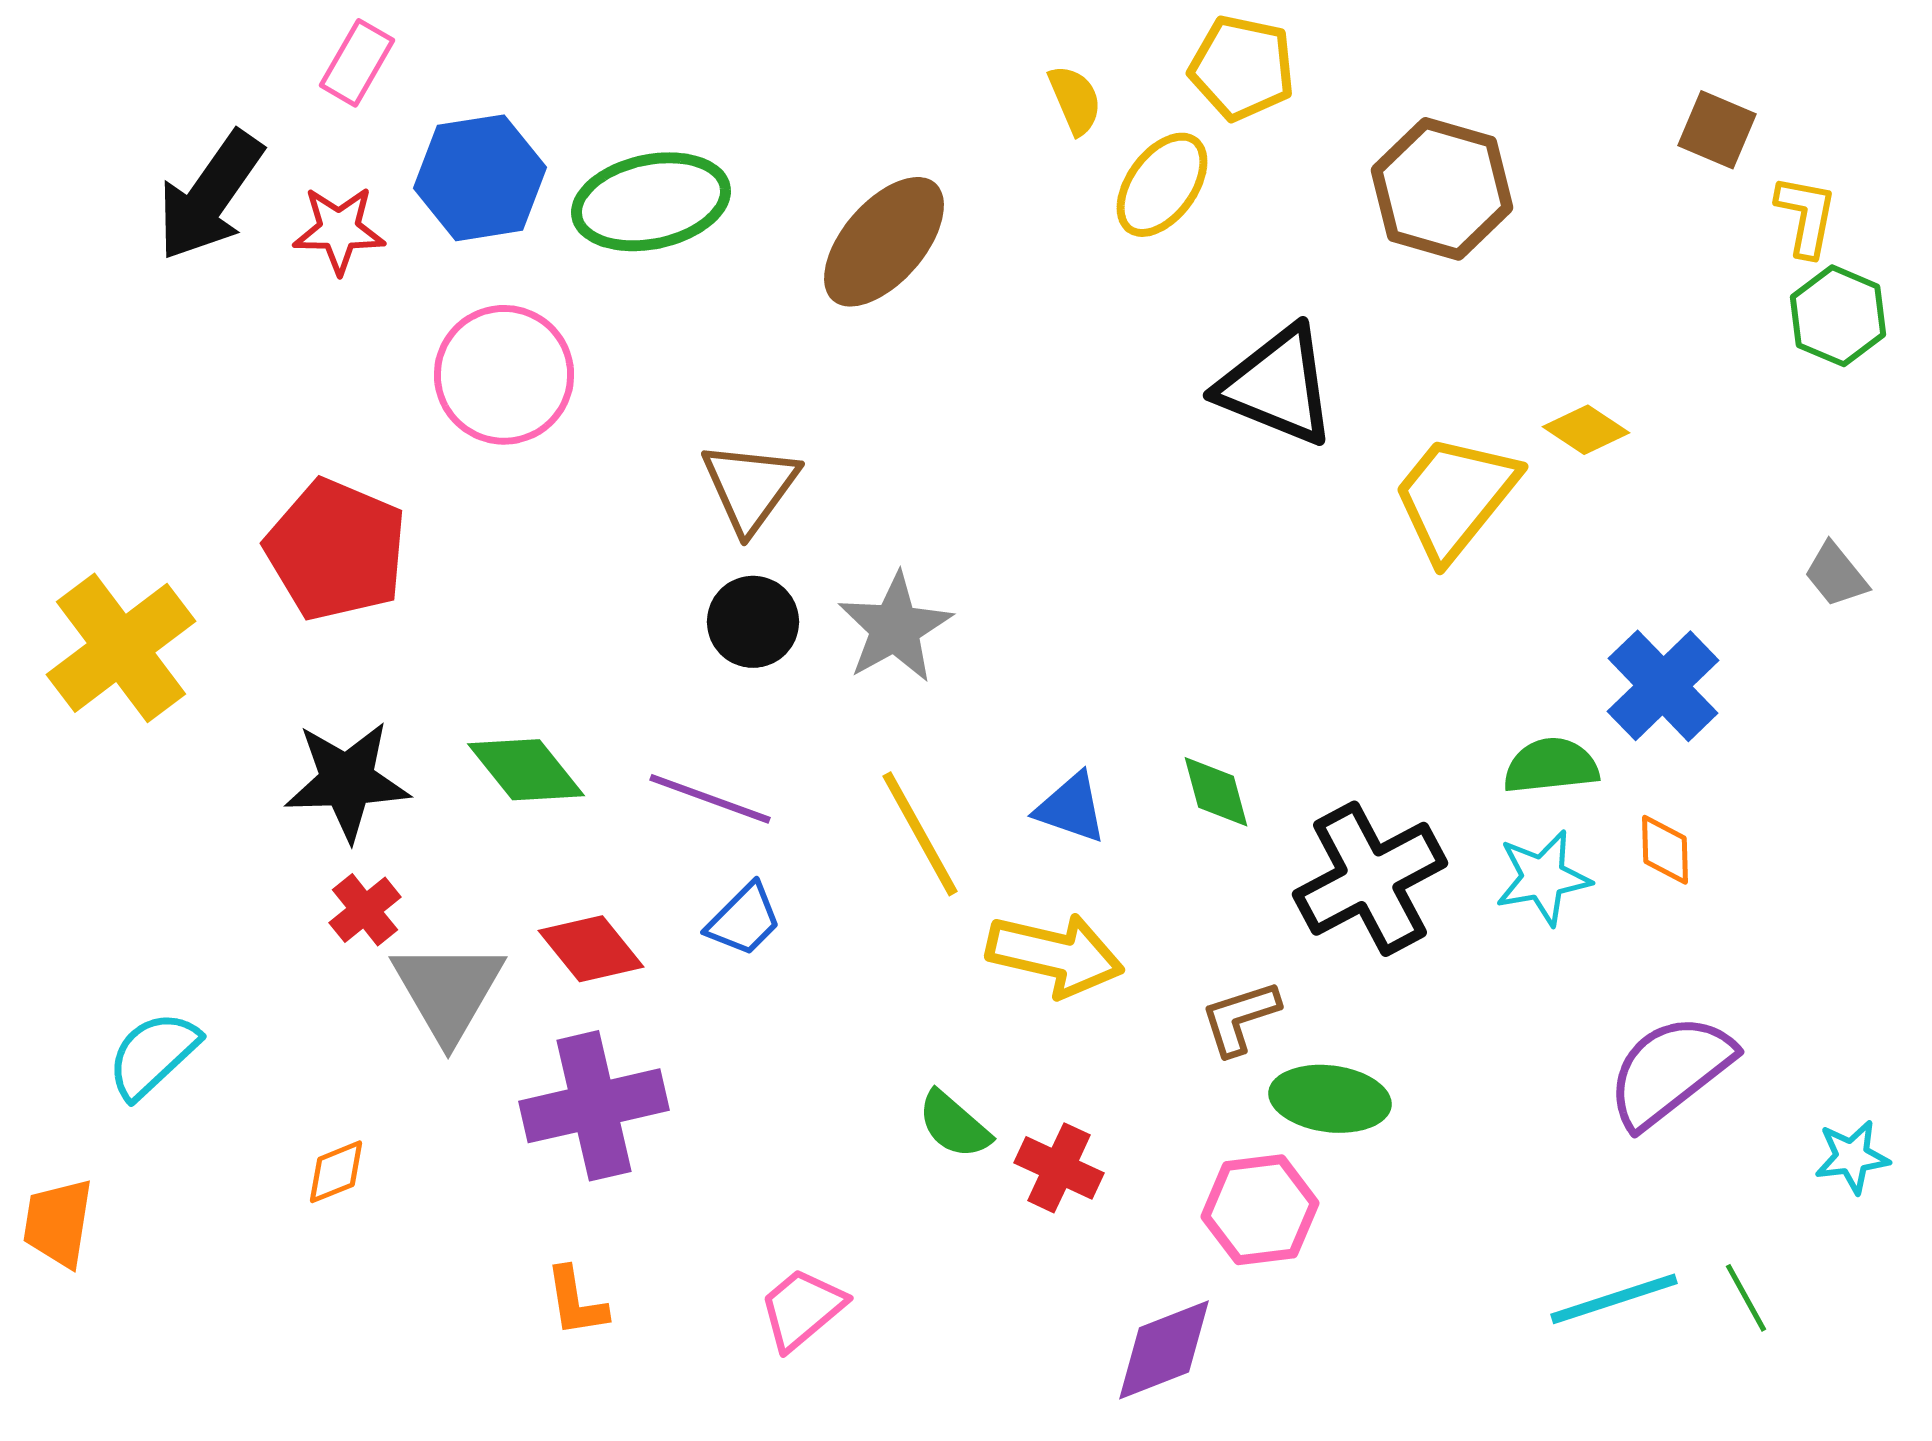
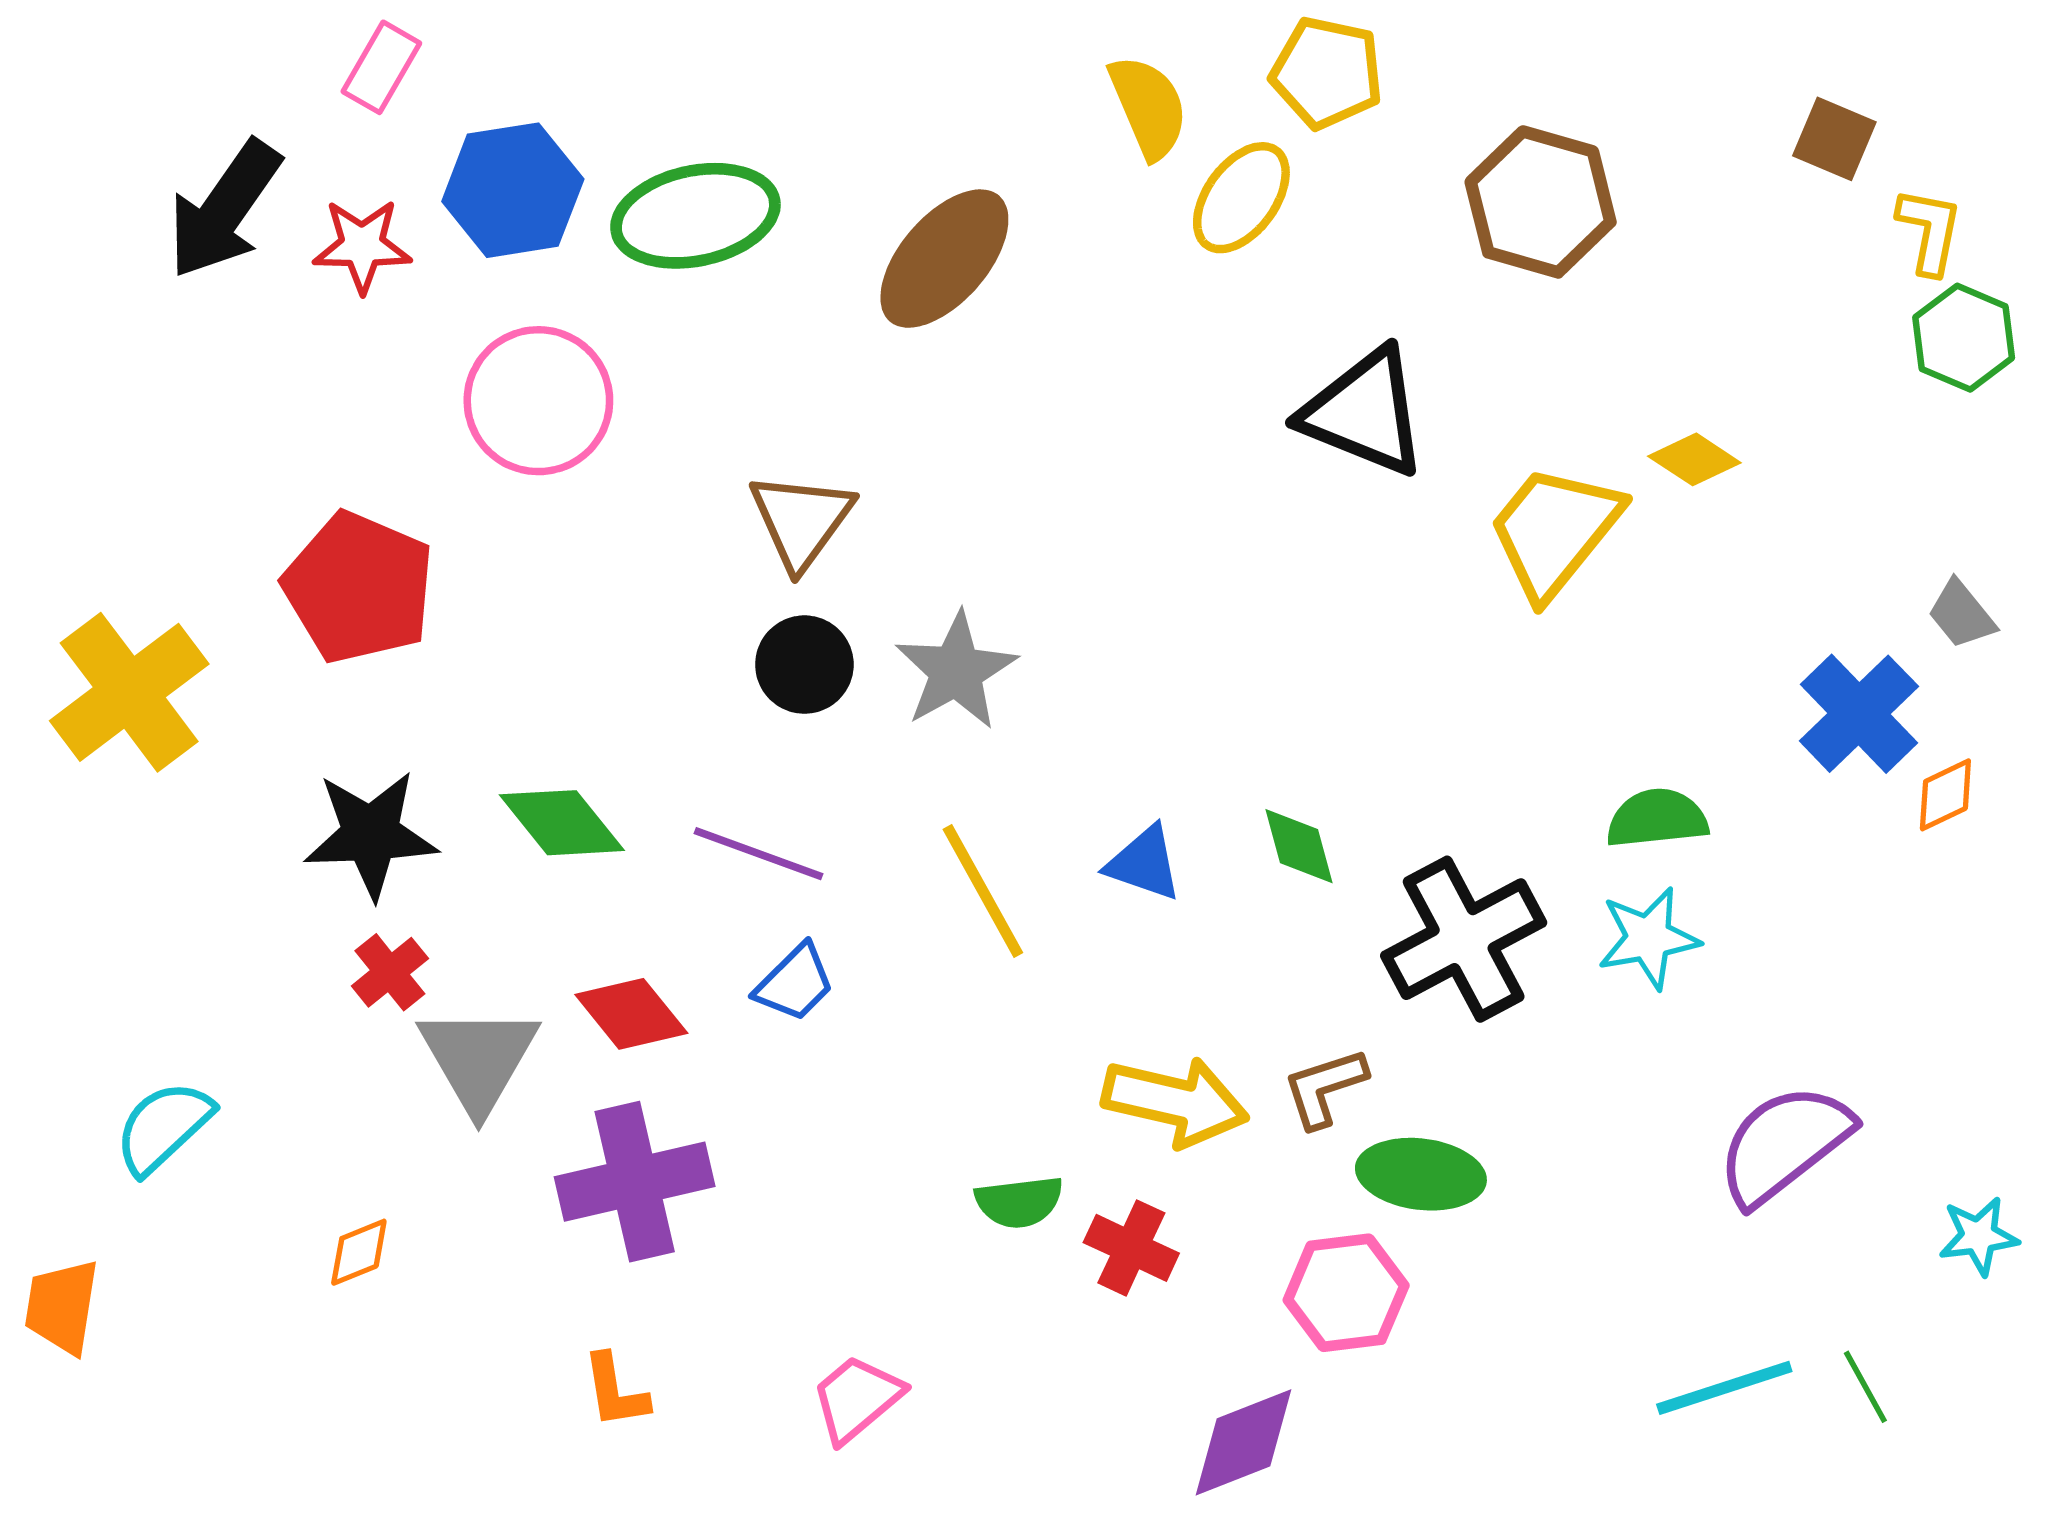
yellow semicircle: (1075, 100) -> (1148, 107), size x1.4
blue cross: (1663, 686) -> (1859, 714), moved
orange diamond: (1665, 850) -> (1945, 795), moved, turned 66
yellow arrow: (1055, 955) -> (1175, 1102), moved
green semicircle: (954, 1125) -> (1019, 1202), turned -48

